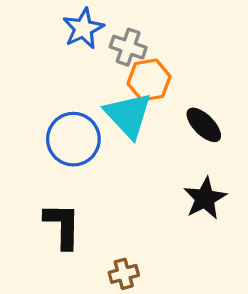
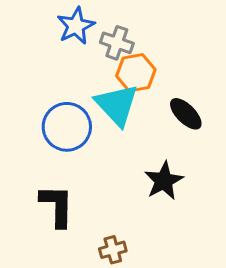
black star: (205, 198) -> (164, 181), moved

